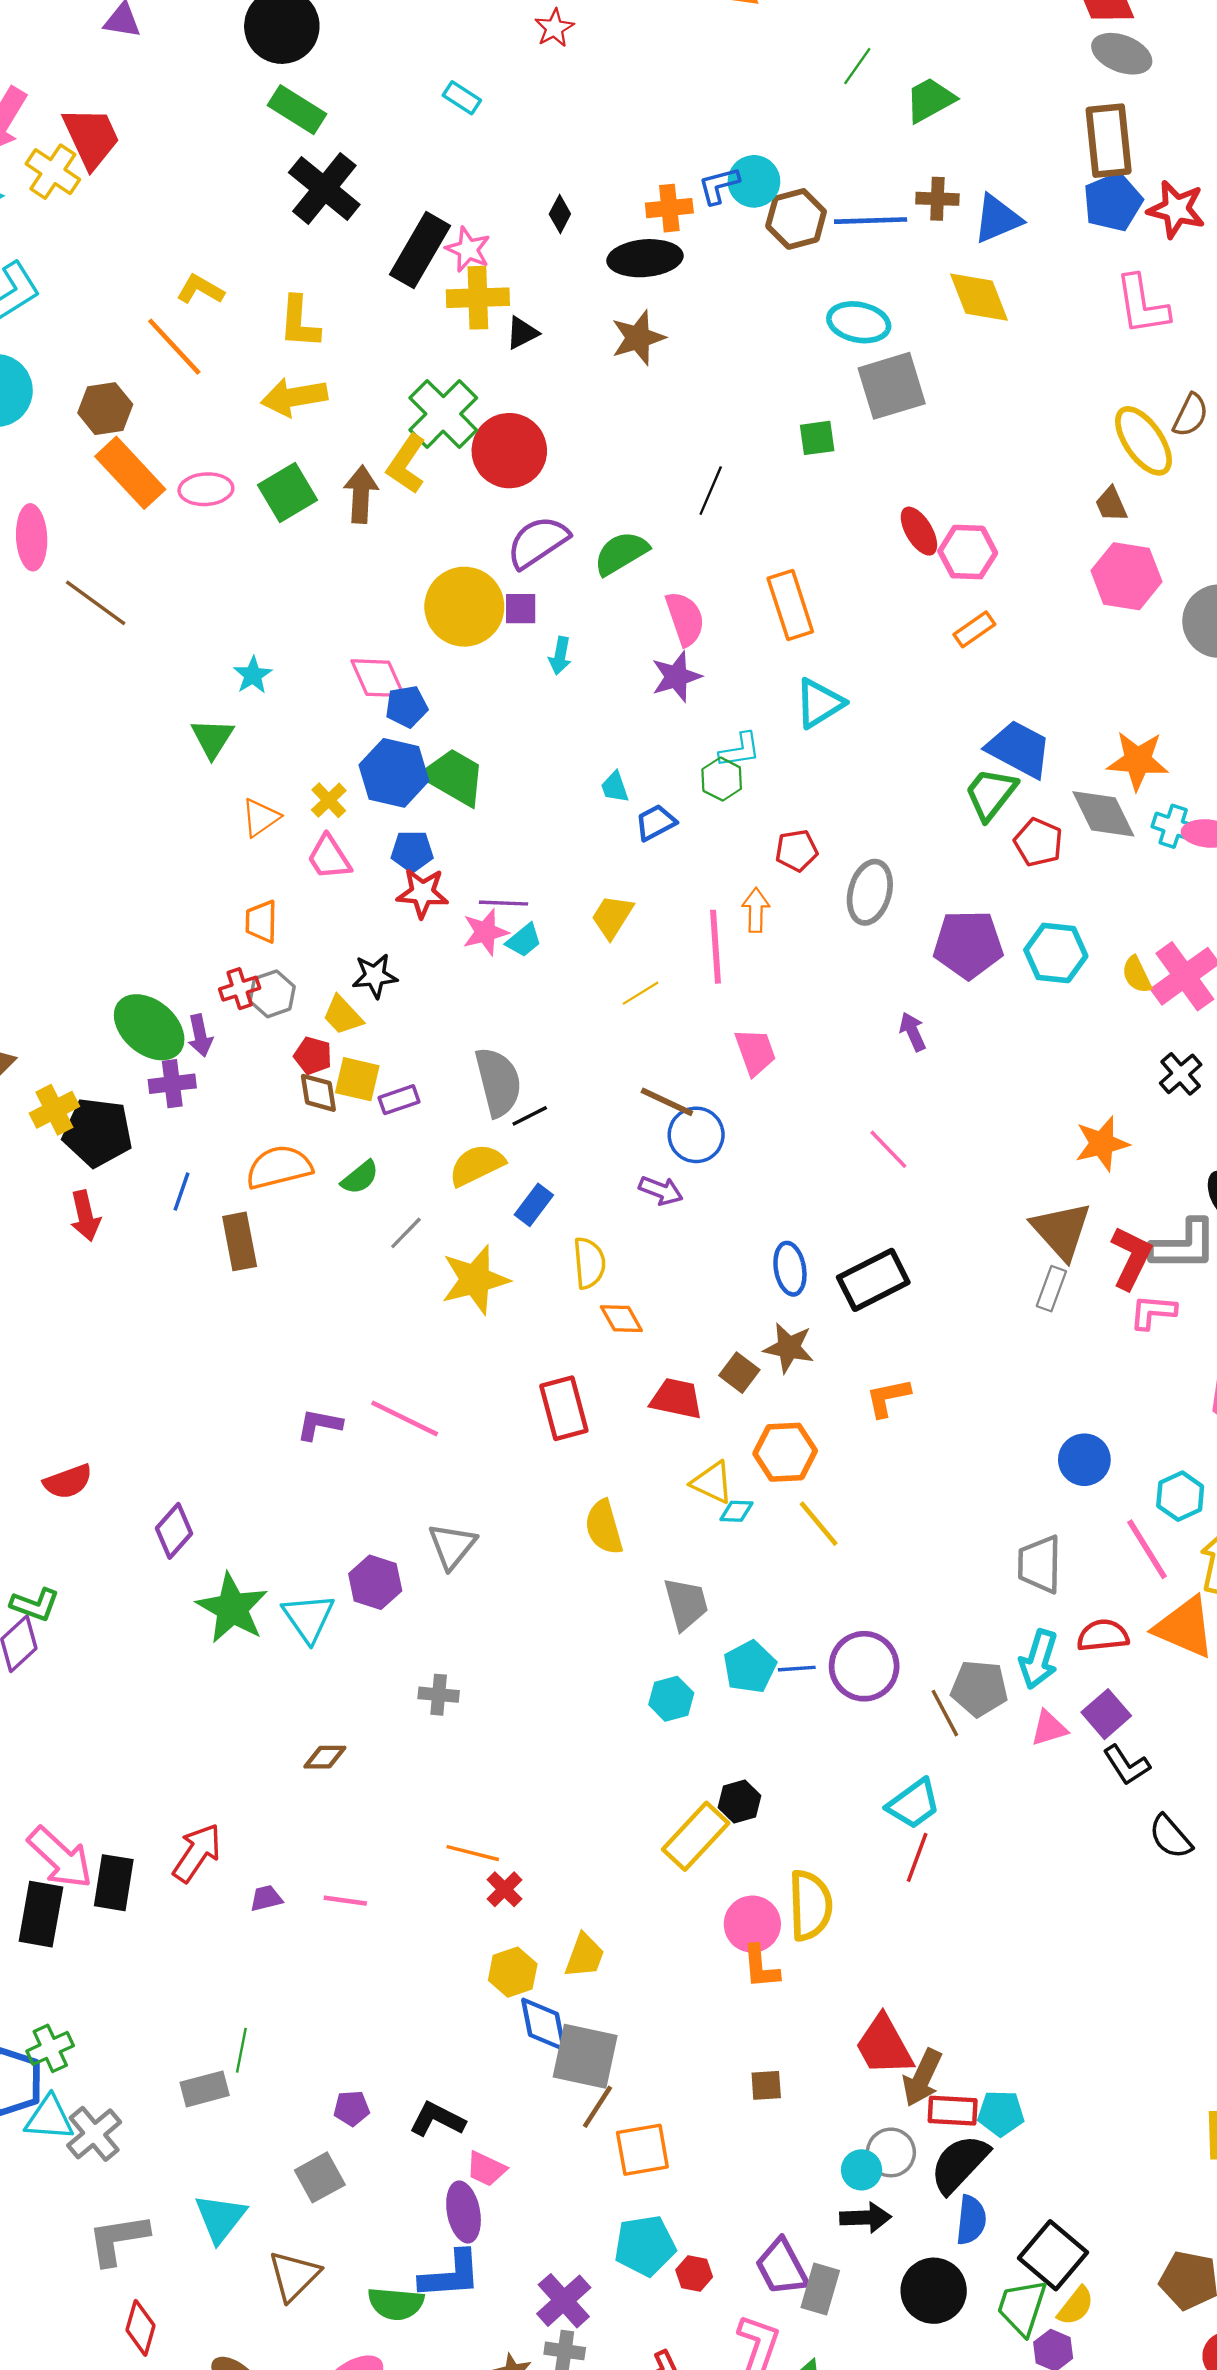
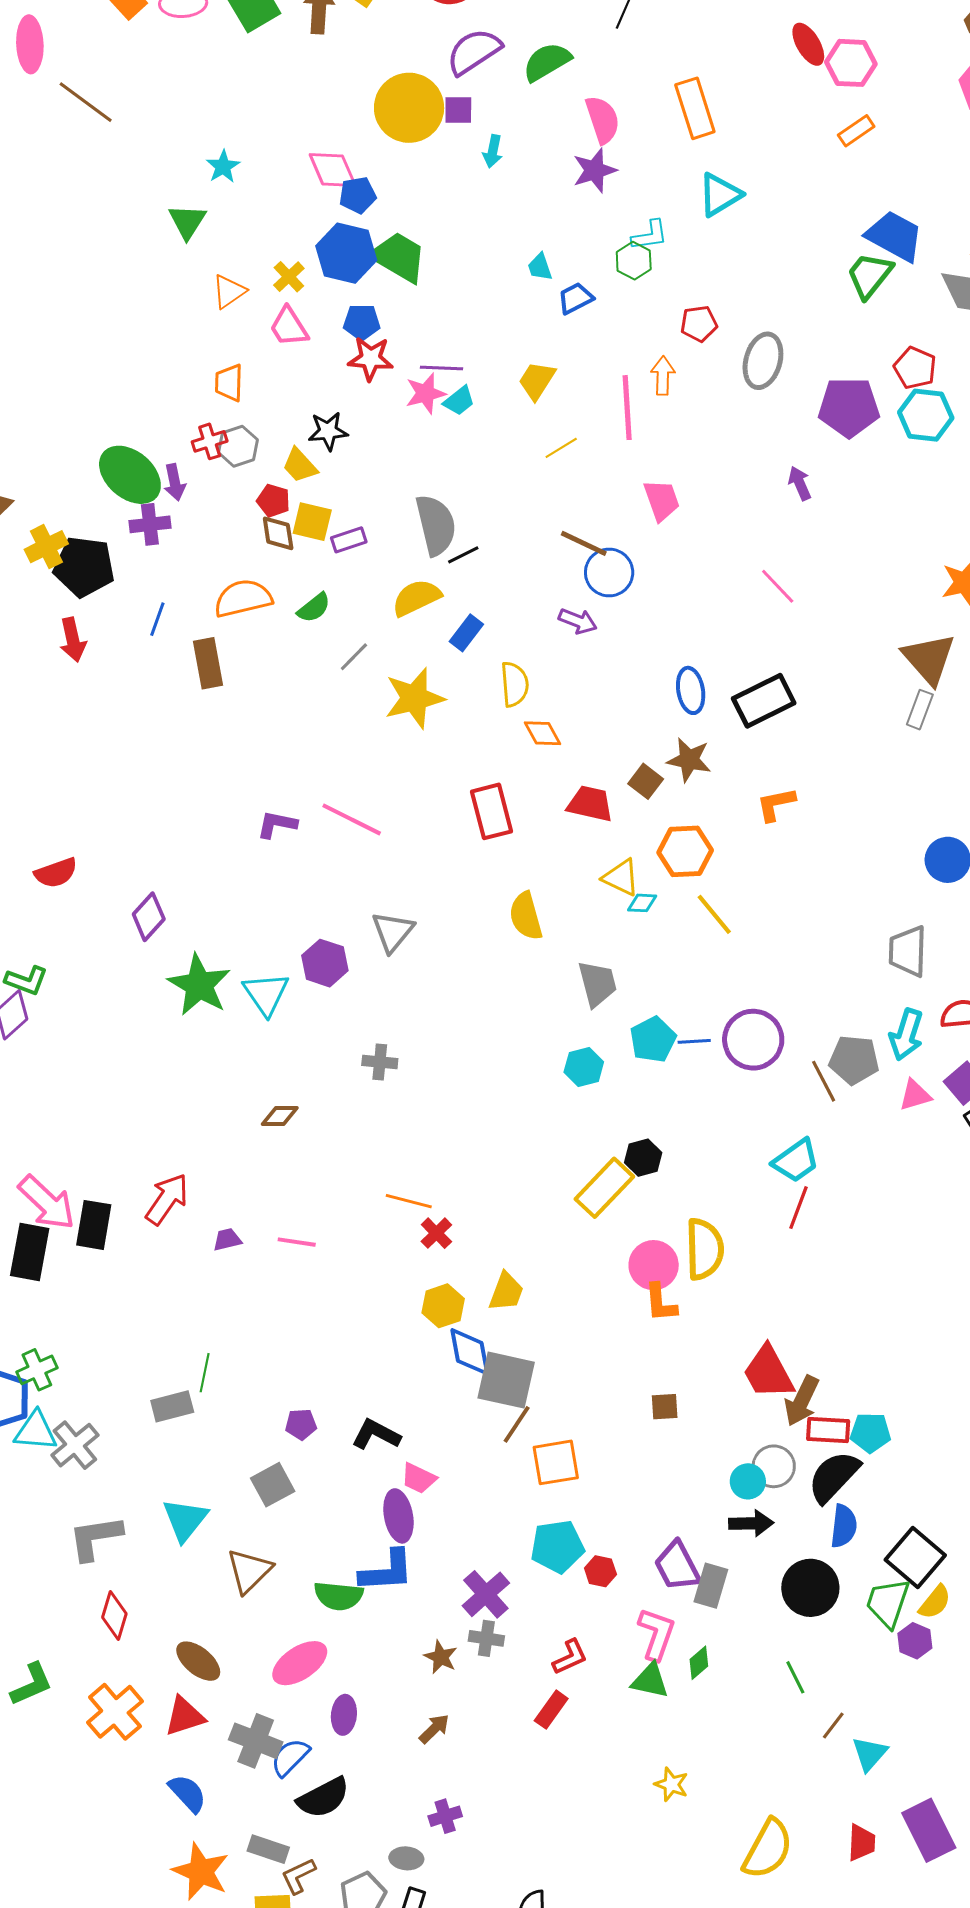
red pentagon: (1038, 842) -> (915, 368), moved

